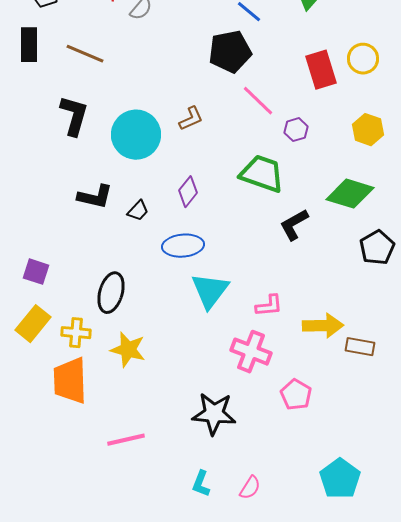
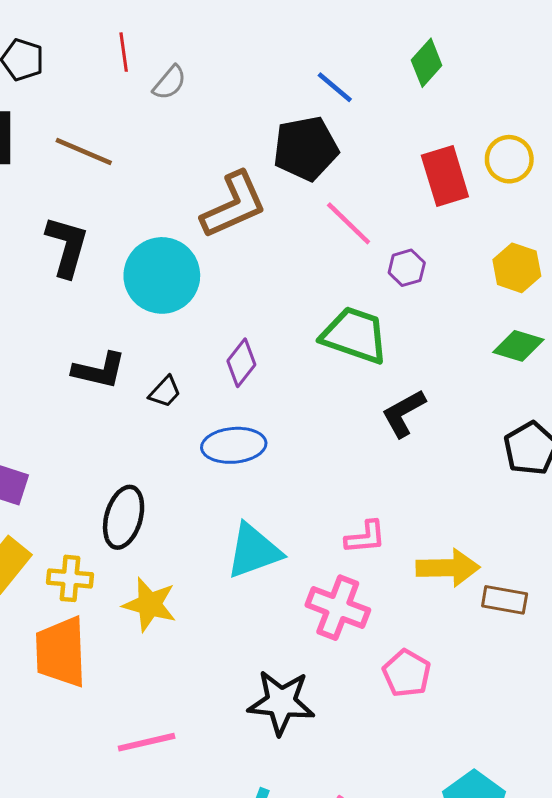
brown L-shape: (191, 119) -> (234, 205), moved, size x1.8
green diamond: (350, 194) -> (518, 346), moved, size x0.7
cyan triangle: (210, 291) -> (254, 551), moved, turned 33

